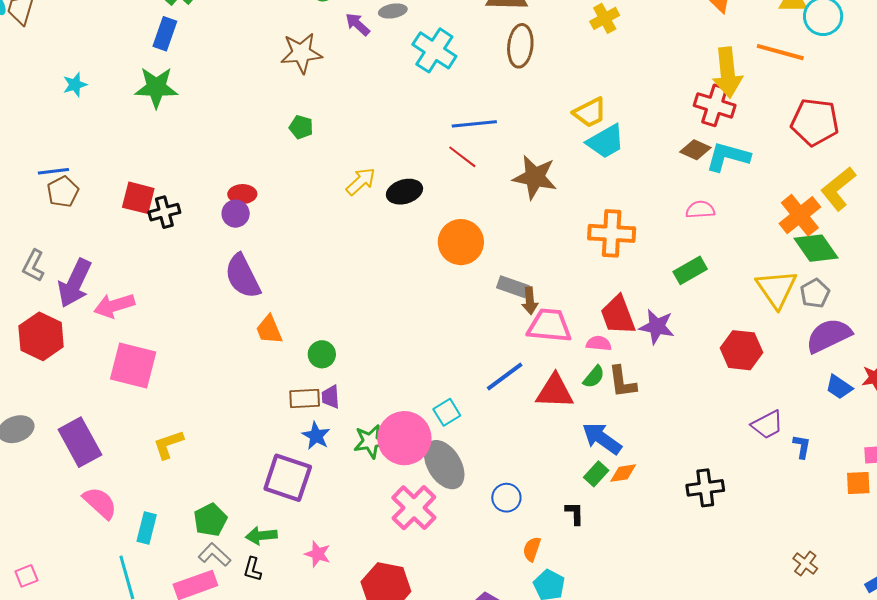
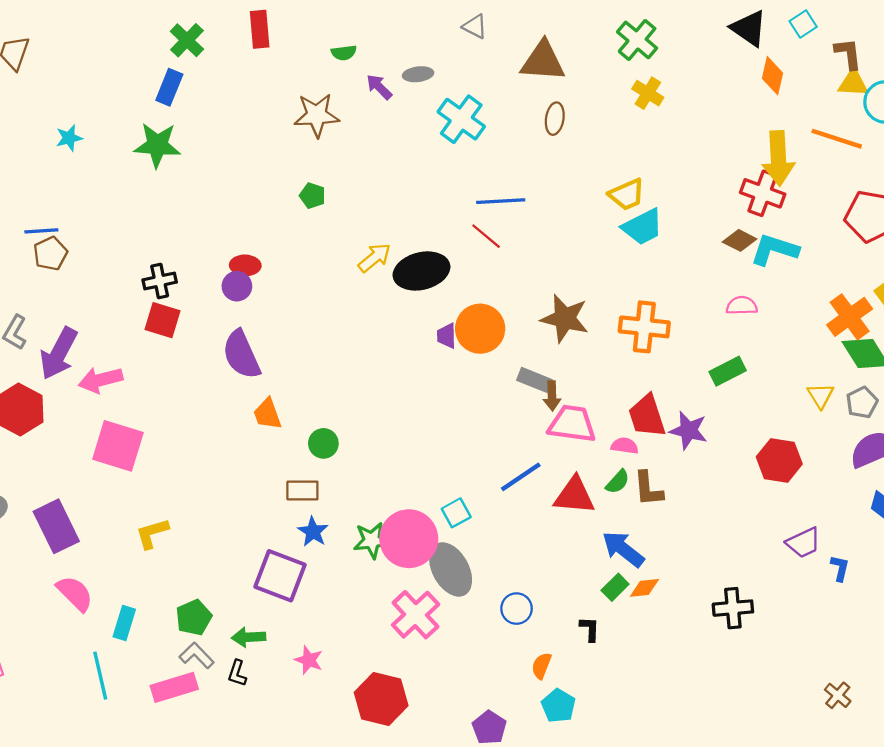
yellow cross: (605, 18) -> (648, 93), turned -32
brown ellipse: (520, 46) -> (555, 119), size x0.7
brown star: (535, 177) -> (565, 318), moved
black ellipse: (404, 192) -> (421, 271), size x1.4
red square: (138, 198) -> (162, 320), moved
yellow triangle: (777, 289) -> (821, 396), size x0.6
purple trapezoid: (331, 397) -> (447, 336), moved

